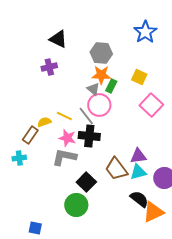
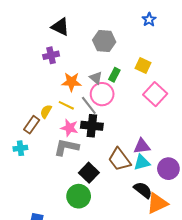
blue star: (145, 32) -> (149, 20), size x0.6
orange star: (101, 75) -> (71, 82), moved
yellow semicircle: (44, 122) -> (46, 111), turned -40

